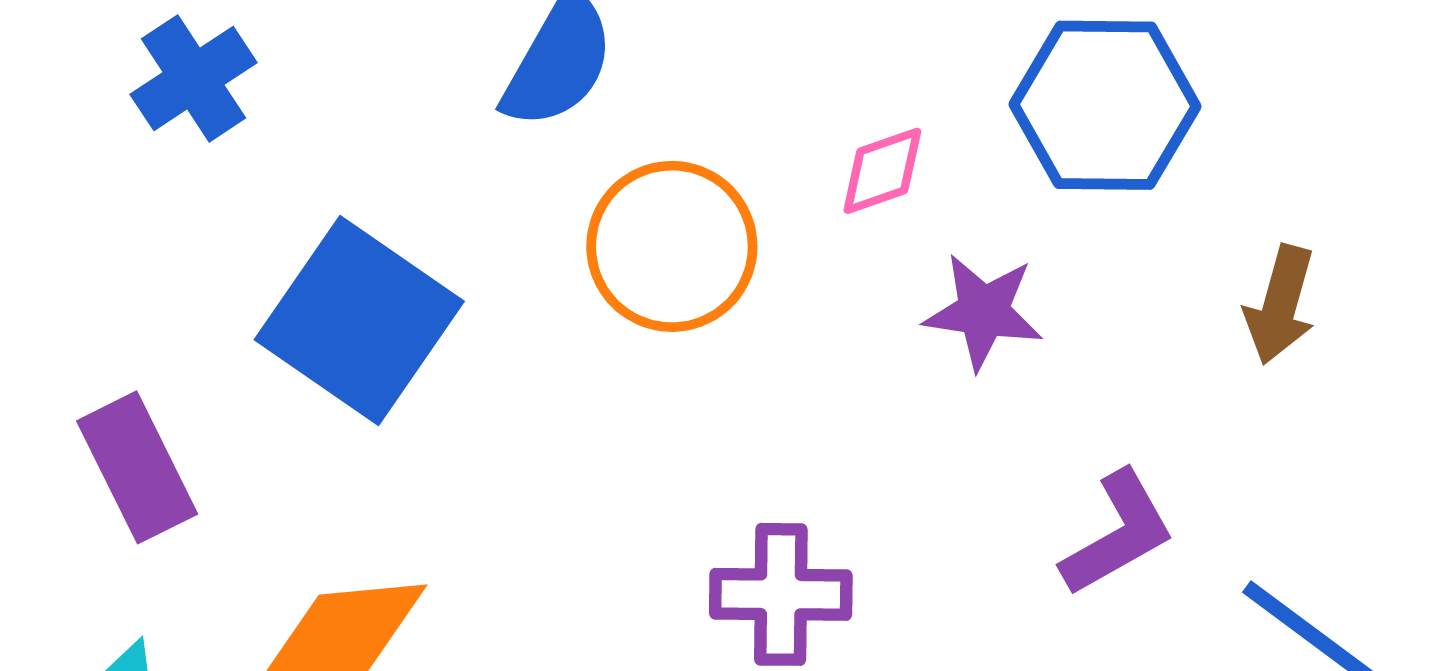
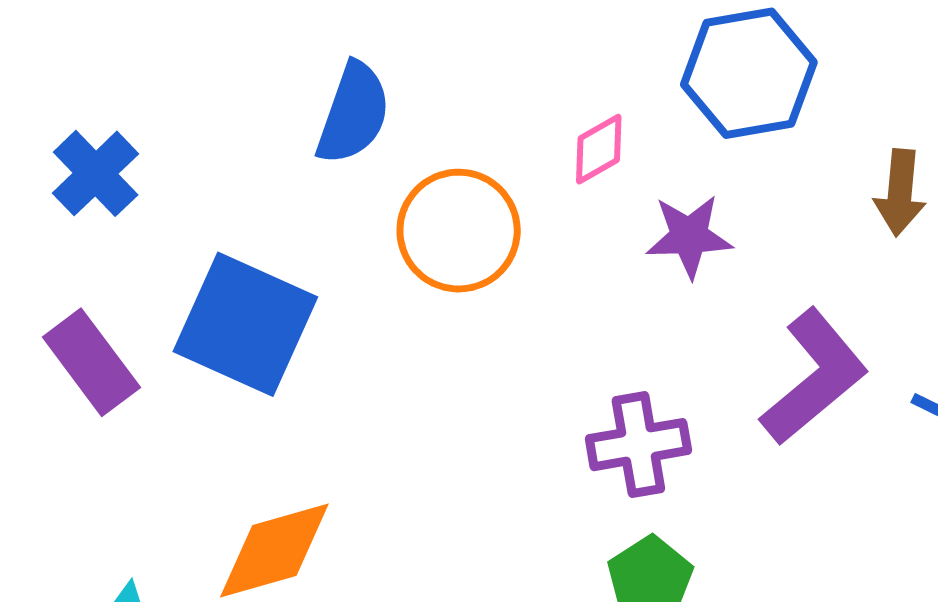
purple rectangle: (137, 467) -> (91, 362), moved
purple L-shape: (1118, 533) -> (814, 377), size x1.4
purple cross: (781, 594) -> (638, 445), moved

